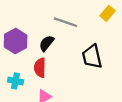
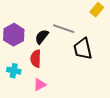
gray line: (65, 22) -> (64, 29), moved

